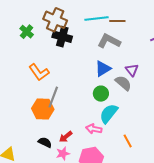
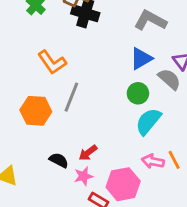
orange hexagon: (43, 109) -> (36, 111), moved
pink arrow: (94, 129) -> (153, 161), moved

